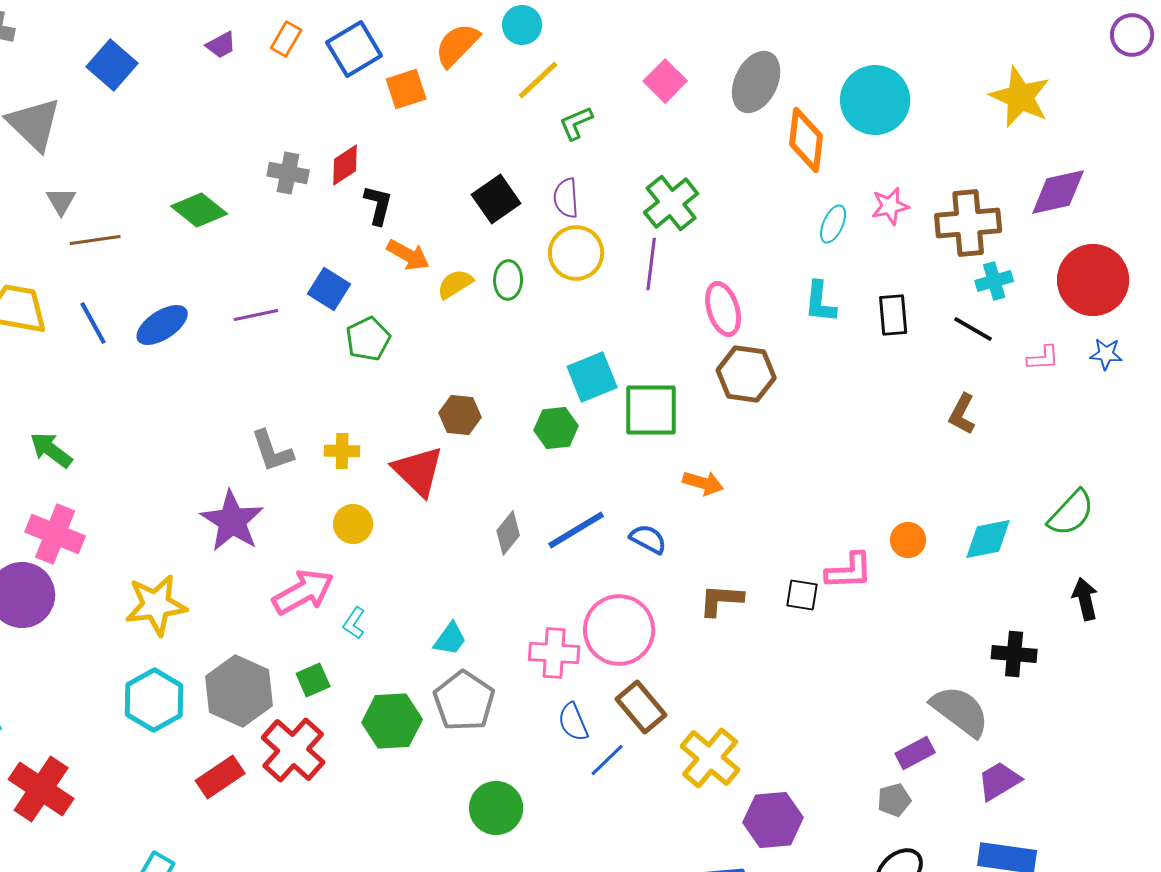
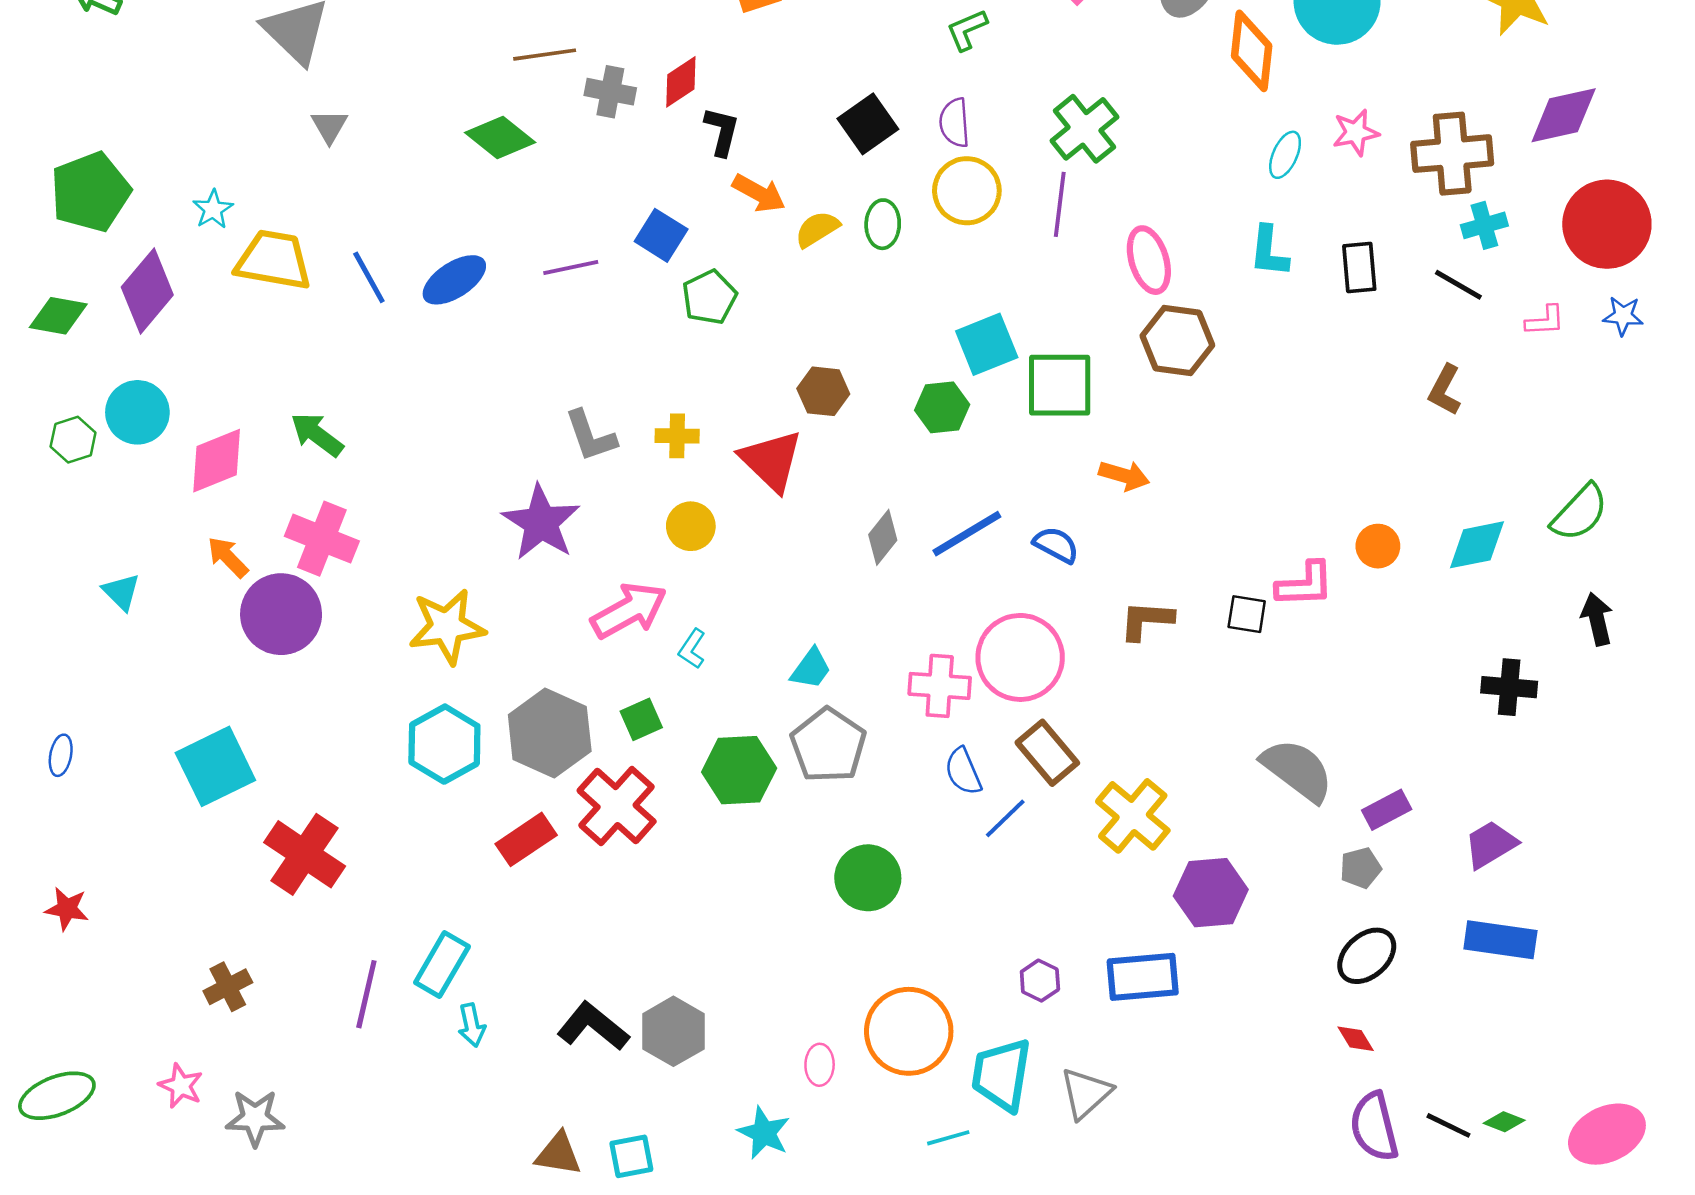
brown line: (95, 240) -> (545, 55), moved
gray semicircle: (960, 711) -> (1297, 770), moved

